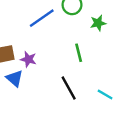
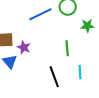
cyan line: (105, 94) -> (80, 72), moved, turned 48

